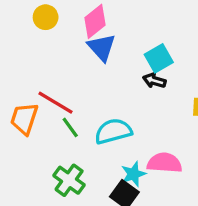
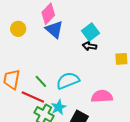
yellow circle: (46, 17) -> (18, 29), moved
red line: (55, 103) -> (33, 97), moved
cyan star: (133, 174) -> (59, 107), moved

